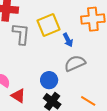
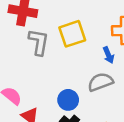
blue arrow: (68, 40) -> (108, 55), moved

